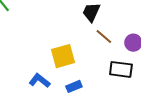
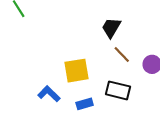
black rectangle: (121, 69) -> (118, 90), moved

